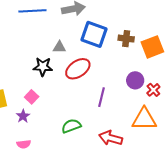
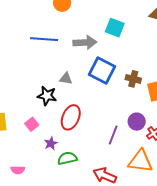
red ellipse: (78, 69) -> (71, 117), moved, turned -40
purple line: (102, 97) -> (113, 135), moved
purple star: (23, 116) -> (51, 143), moved

